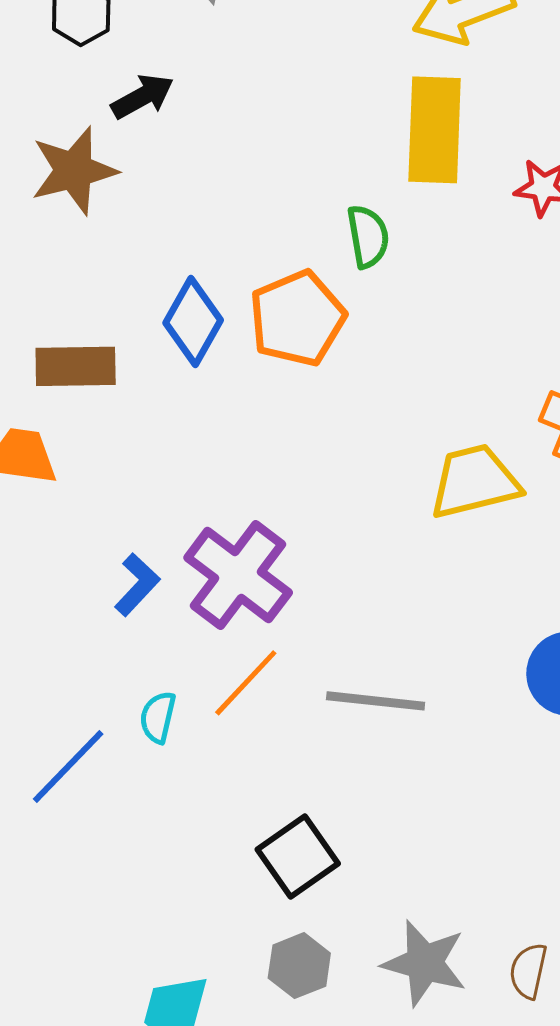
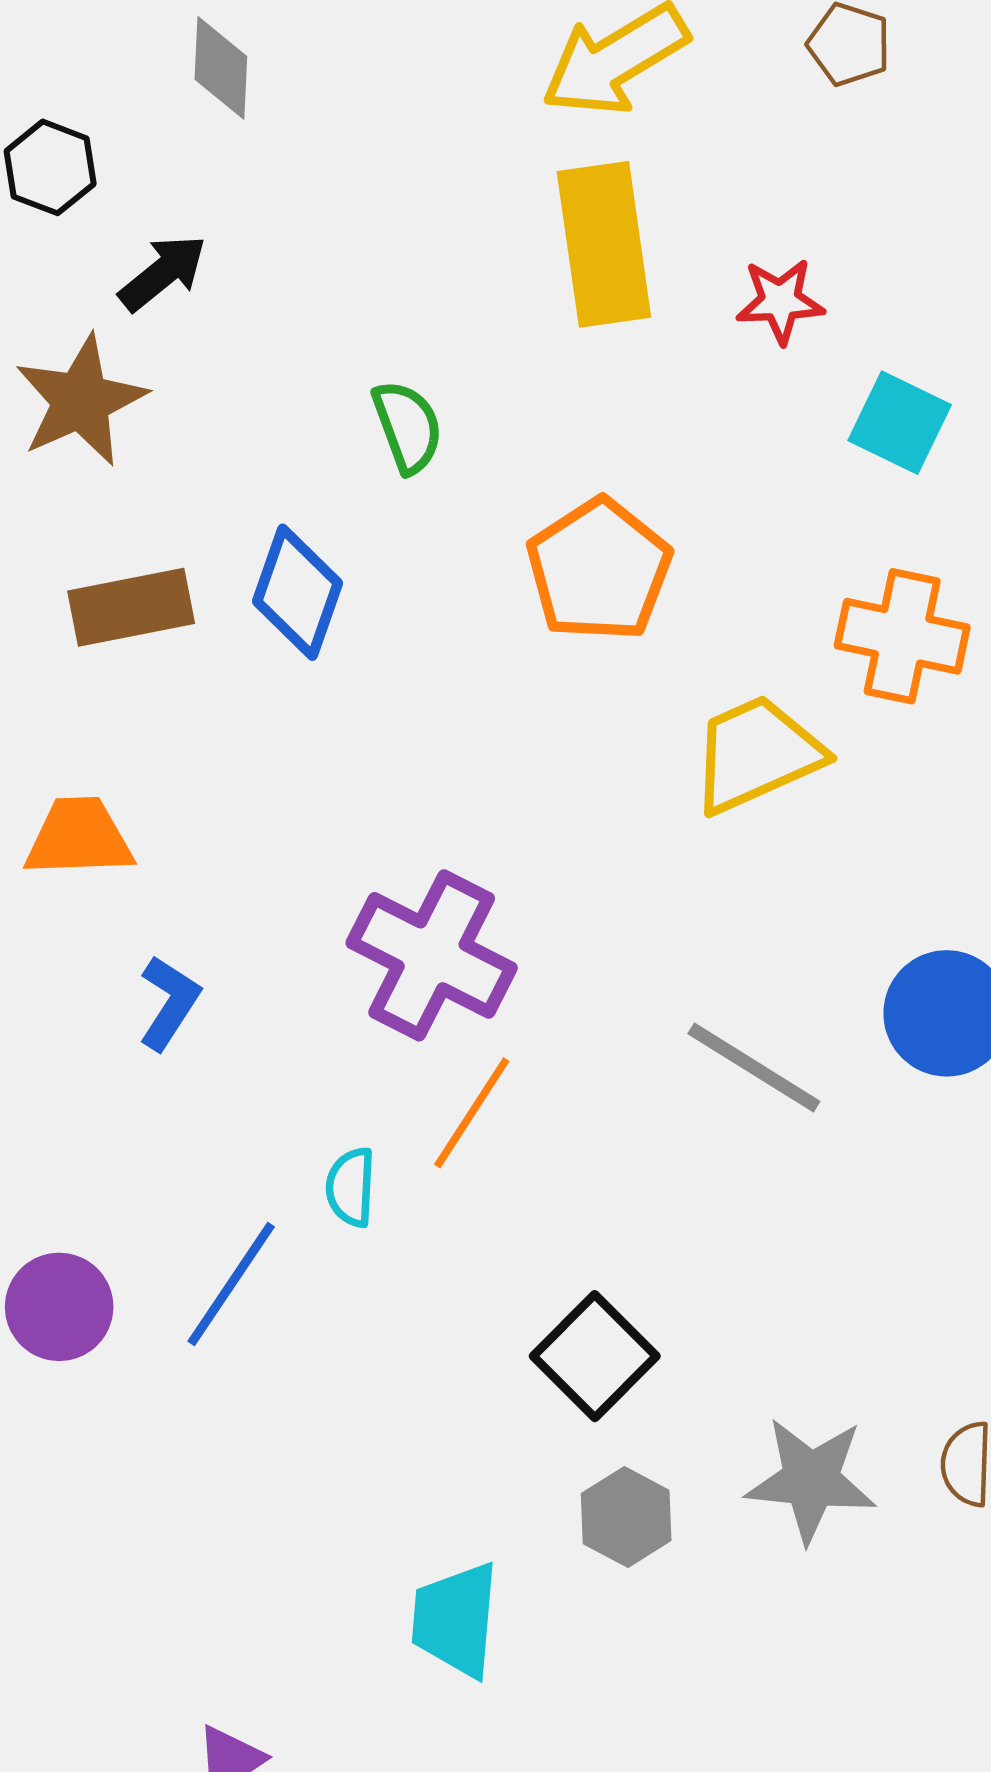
green semicircle: (368, 236) -> (407, 427), moved
orange pentagon: (297, 318) -> (599, 570), moved
brown rectangle: (76, 366) -> (131, 607), moved
blue L-shape: (137, 585) -> (169, 1003), moved
gray line: (376, 701) -> (754, 1067), moved, turned 36

